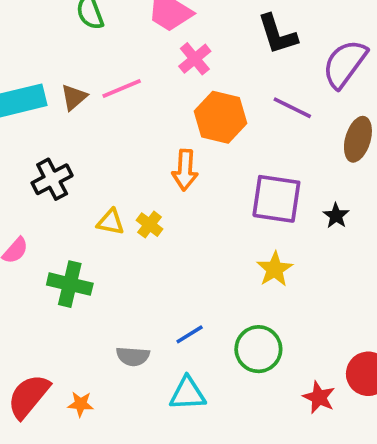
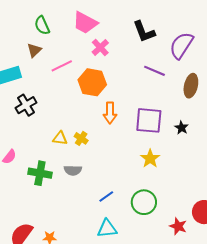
brown triangle: (74, 97) -> (34, 50), moved
orange hexagon: (220, 117) -> (92, 82), moved
orange arrow: (185, 170) -> (110, 113), moved
black cross: (52, 179) -> (26, 105), moved
gray semicircle: (133, 356) -> (73, 170), moved

